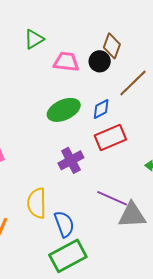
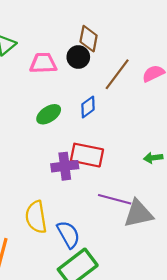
green ellipse: (64, 110) -> (49, 114), size x0.7
red rectangle: (110, 137) -> (87, 155), moved, turned 44
purple cross: (71, 160) -> (65, 166), turned 30

